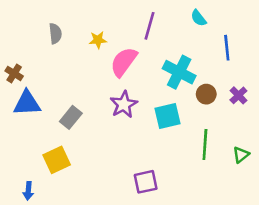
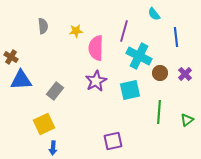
purple line: (149, 26) -> (124, 31), moved
pink semicircle: (124, 62) -> (96, 48), turned -35
blue arrow: (28, 191) -> (53, 148), moved

